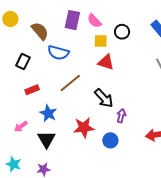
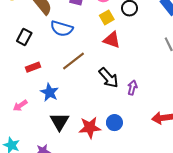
yellow square: (101, 41) -> (107, 17), turned -32
purple arrow: (121, 116) -> (132, 88), moved
red star: (84, 128) -> (90, 128), moved
black triangle: (46, 139) -> (59, 122), moved

